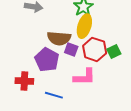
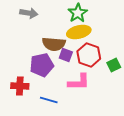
yellow ellipse: (84, 26) -> (79, 32), turned 60
green square: (114, 52) -> (114, 65), moved
purple pentagon: (47, 60) -> (42, 65), turned 30

